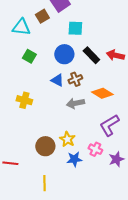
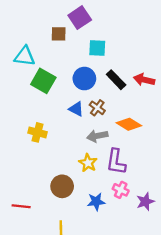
brown square: (42, 16) -> (59, 34), turned 32
cyan triangle: (21, 27) -> (25, 56), moved
green square: (29, 56) -> (43, 81), size x1.5
brown cross: (75, 79) -> (97, 108), turned -32
purple L-shape: (109, 125) -> (116, 162), moved, turned -50
yellow star: (67, 139) -> (88, 163), moved

